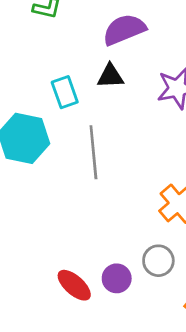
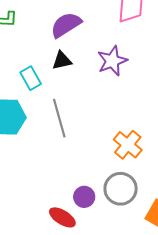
gray circle: (158, 261) -> (121, 189), size x1.4
purple circle: (117, 278) -> (84, 197), moved

